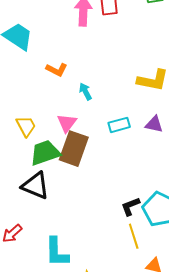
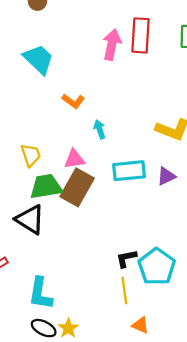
pink triangle: (67, 123) -> (74, 159), turned 35
purple triangle: (154, 124) -> (166, 176), turned -48
cyan rectangle: (119, 125) -> (129, 171), size x1.4

